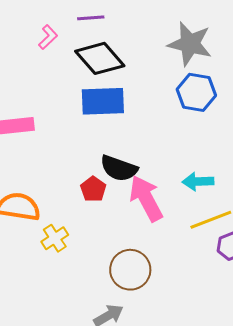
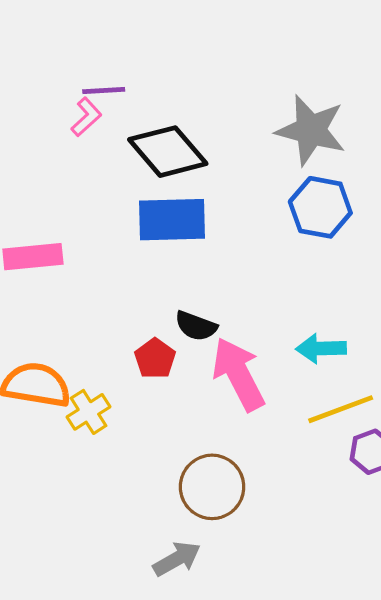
purple line: (91, 18) -> (104, 90), moved
black semicircle: (119, 168) -> (196, 326), size x0.7
yellow cross: (55, 238) -> (88, 412), moved

